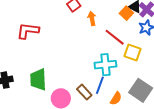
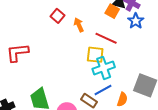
yellow square: (132, 53) -> (95, 55), moved
blue line: (100, 85) -> (103, 90), turned 54

